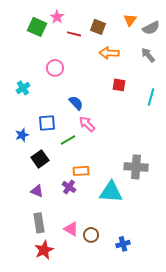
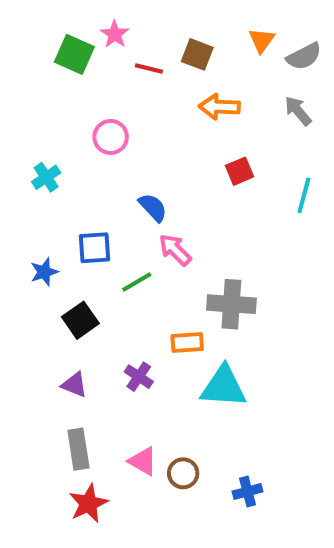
red square: (119, 85) -> (240, 171), turned -32
gray cross: (136, 167) -> (231, 304), moved
orange rectangle: (81, 171) -> (187, 342), moved

